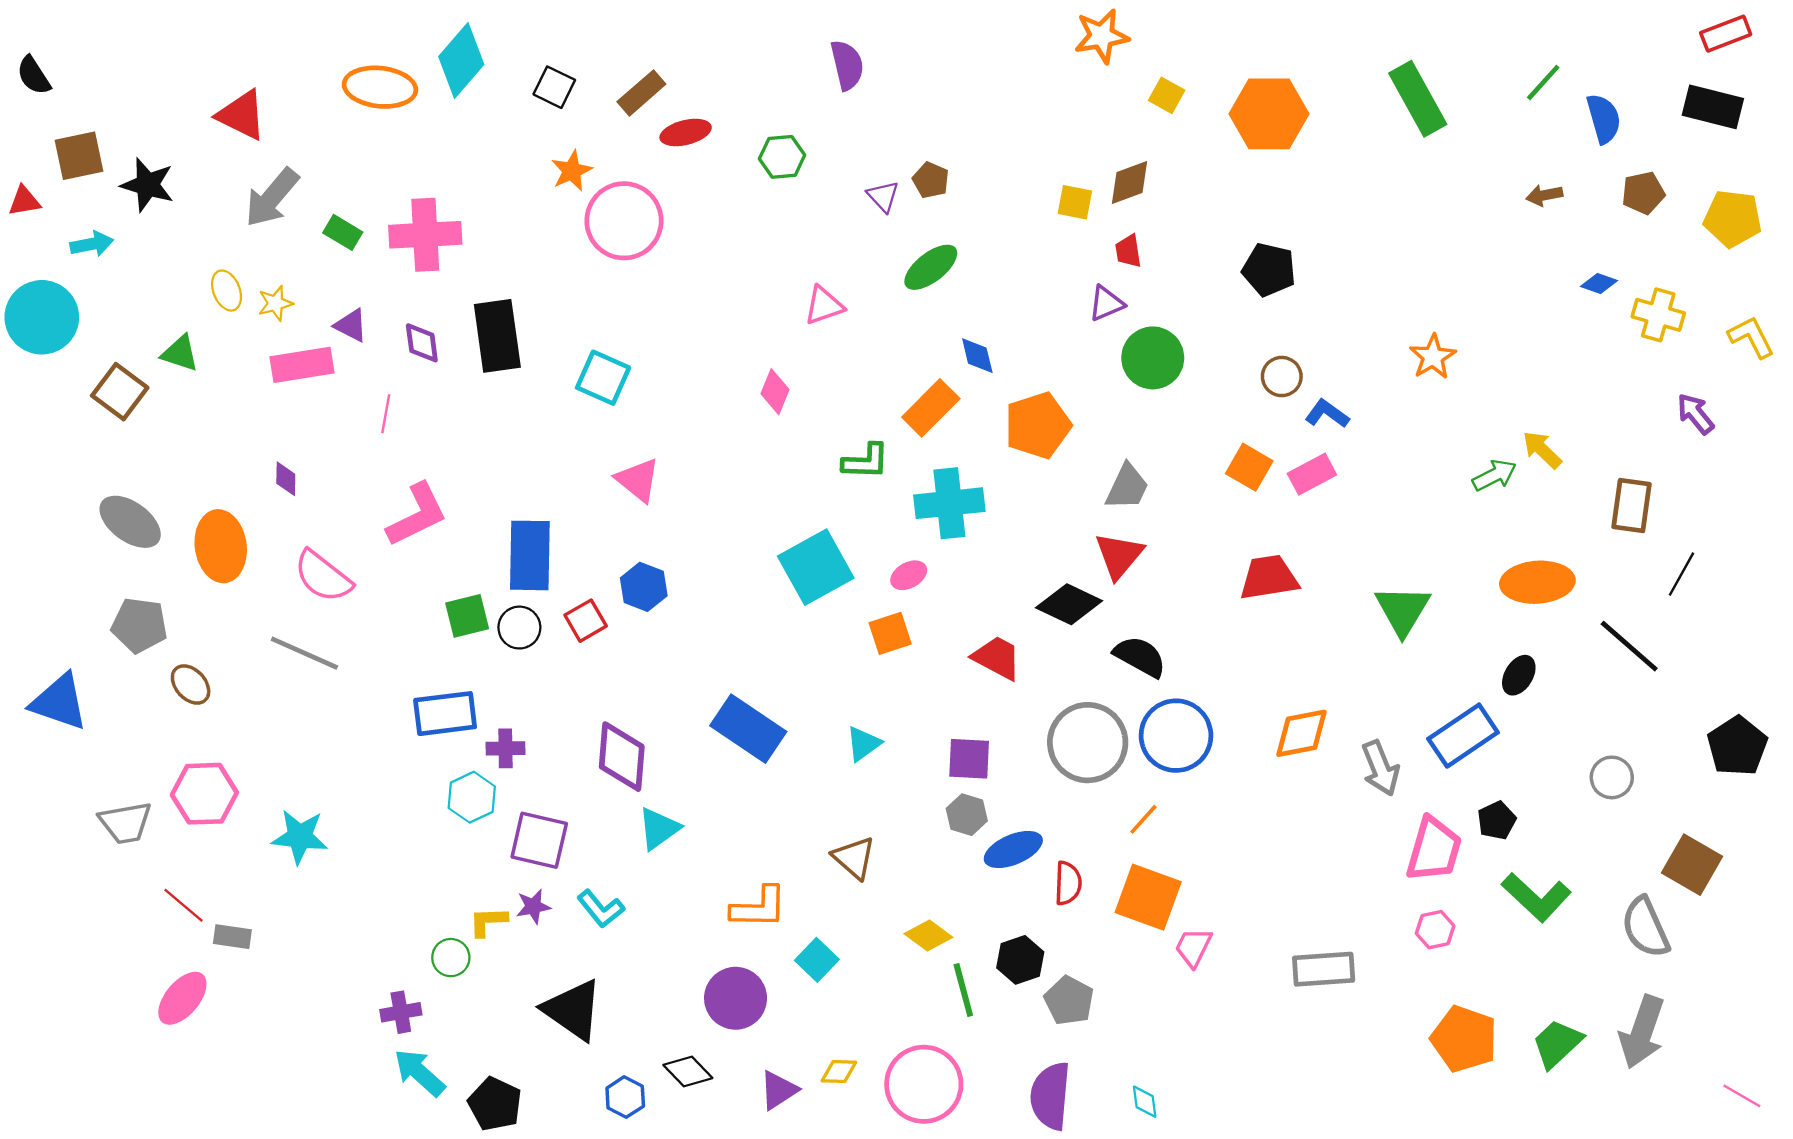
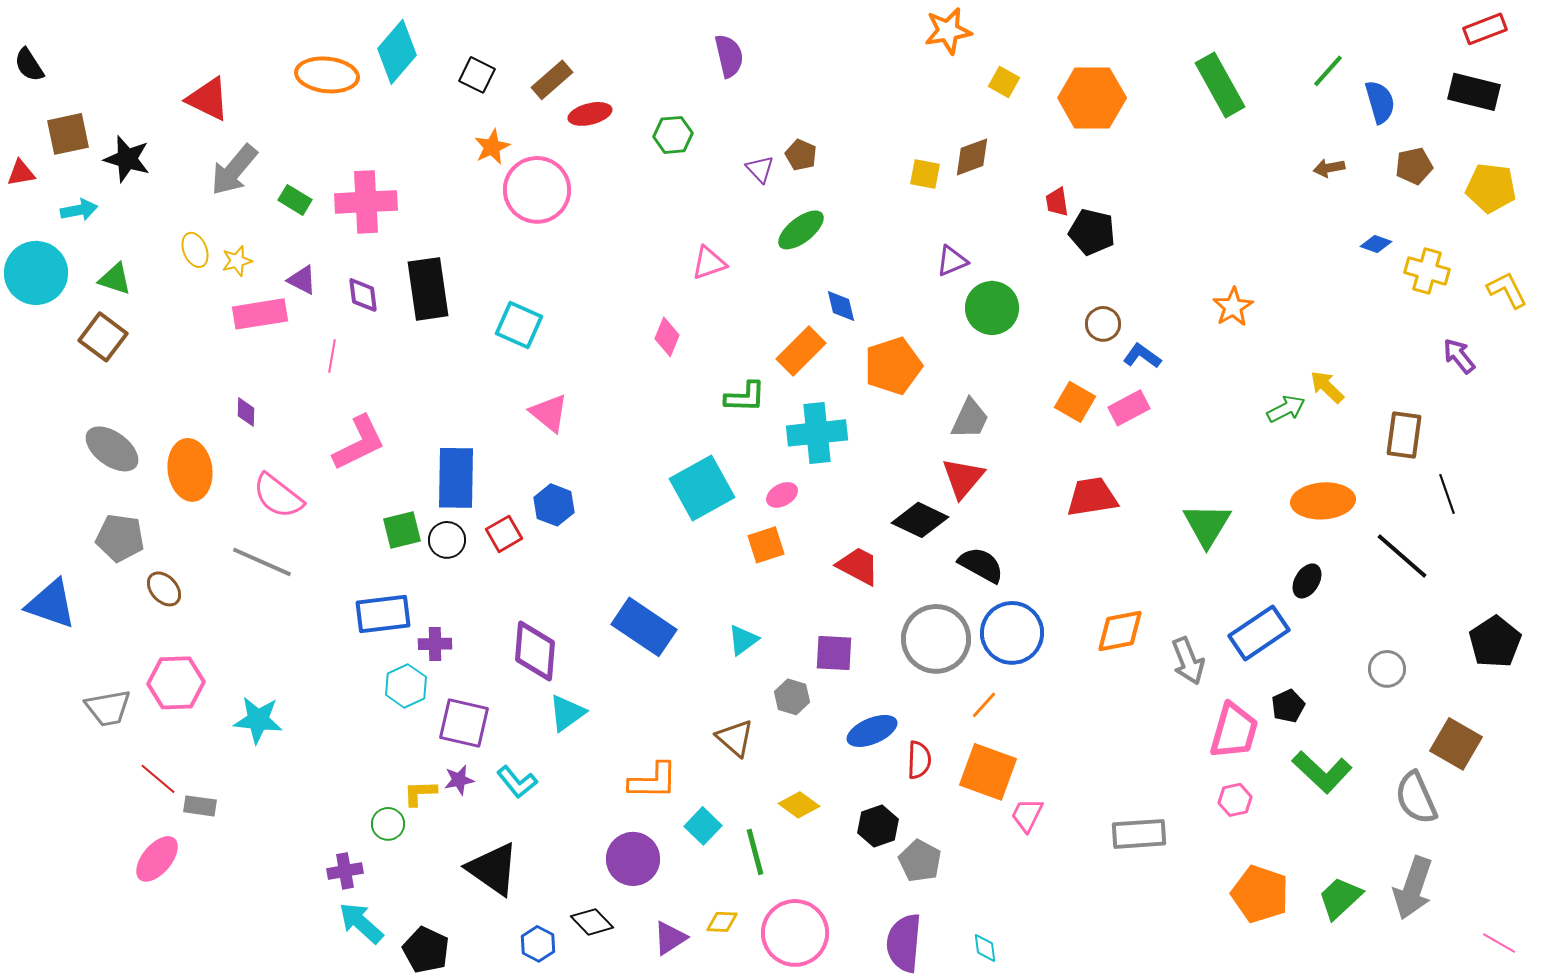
red trapezoid: (1128, 251) -> (1057, 202), moved
green triangle: (180, 353) -> (115, 279), moved
black line: (1681, 574) -> (1447, 494), turned -48
gray hexagon: (967, 815) -> (792, 697), moved
green line: (963, 990) -> (755, 852), moved

